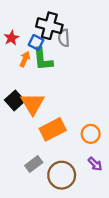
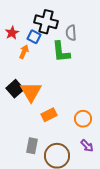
gray semicircle: (64, 38) -> (71, 33), moved
green L-shape: (43, 59) -> (61, 52), moved
orange rectangle: (53, 129) -> (49, 115), size x0.7
gray rectangle: (34, 164) -> (32, 146), turned -42

